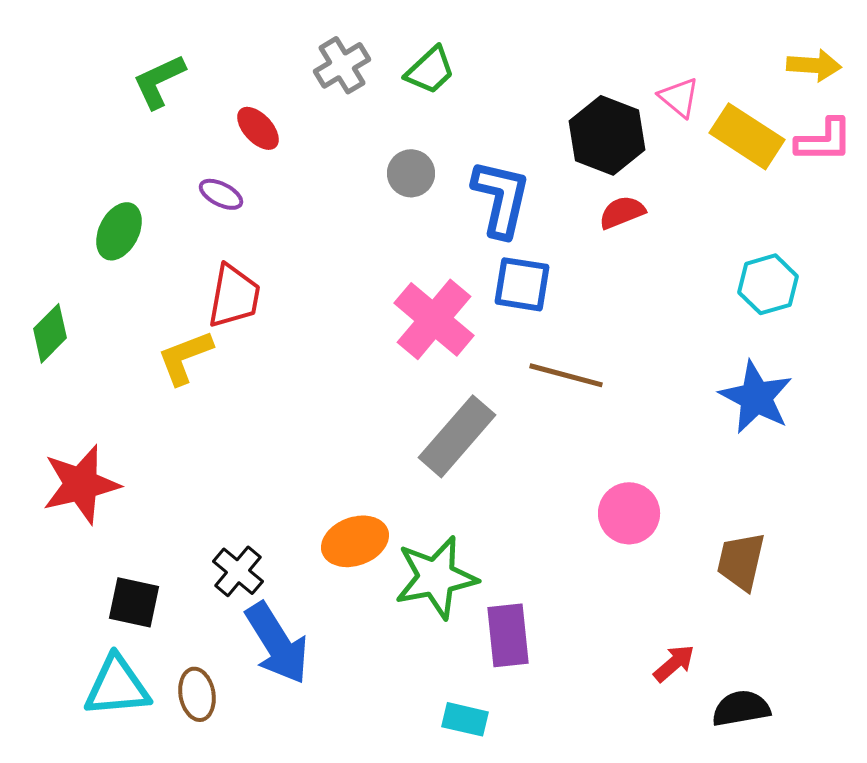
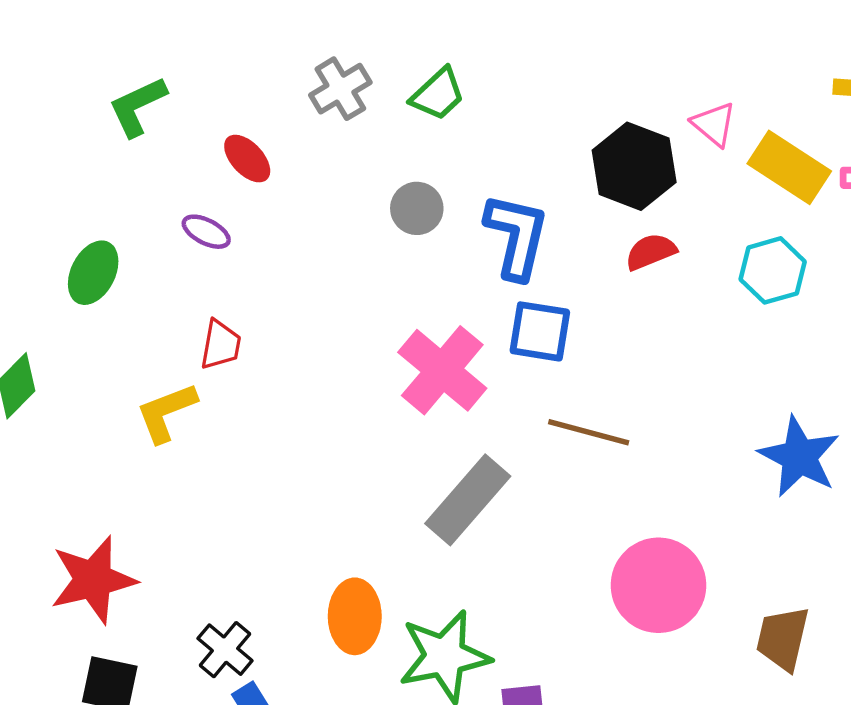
cyan hexagon: (768, 284) -> (773, 270), moved
red trapezoid: (234, 296) -> (221, 345), size x0.7
red star: (81, 484) -> (93, 580), moved
pink circle: (629, 513) -> (658, 585), size x1.4
orange ellipse: (355, 541) -> (355, 616), turned -70

